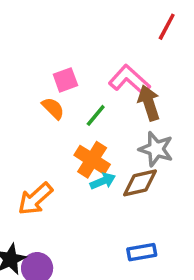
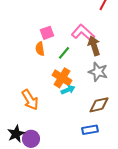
orange semicircle: (53, 108) -> (40, 49), turned -144
brown diamond: (140, 183) -> (99, 105), moved
orange arrow: (35, 199) -> (30, 100), turned -80

